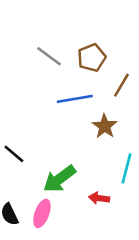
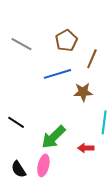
gray line: (49, 56) -> (21, 44), moved
brown star: (105, 126) -> (83, 92), turned -30

